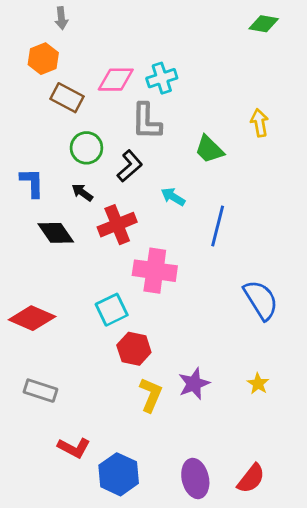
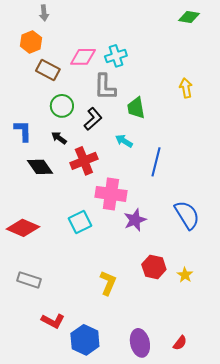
green trapezoid: (209, 149) -> (136, 108), moved, turned 35
red hexagon: (134, 349) -> (154, 267), moved
purple star: (194, 384) -> (135, 220), moved
red semicircle: (251, 478) -> (180, 343), size x0.7

